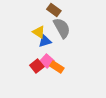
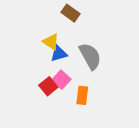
gray semicircle: (62, 28) -> (90, 56), moved
orange rectangle: (57, 67) -> (82, 95), moved, turned 64

